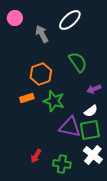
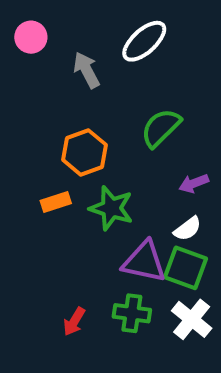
green semicircle: (78, 62) -> (161, 128), turned -100
green square: (90, 130) -> (185, 268), turned 30
green cross: (62, 164) -> (132, 313), moved

